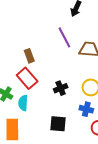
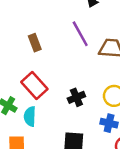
brown rectangle: (29, 56) -> (35, 43), moved

